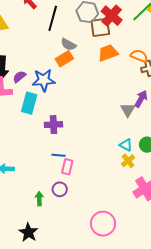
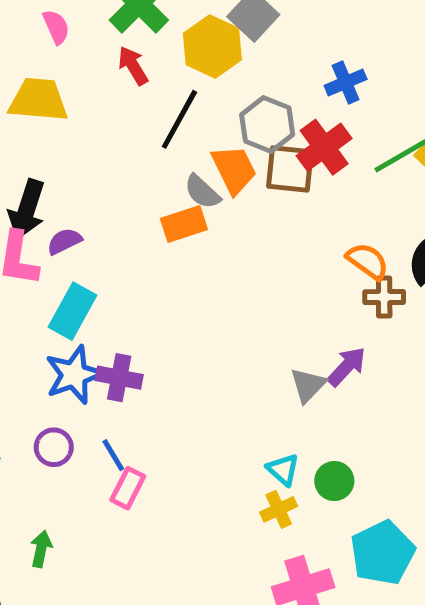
orange trapezoid: (108, 53) -> (234, 169), moved, turned 70
blue star: (44, 80) -> (74, 375), moved, turned -30
blue line: (59, 155) -> (113, 455), turned 40
purple circle: (60, 189) -> (54, 447), moved

